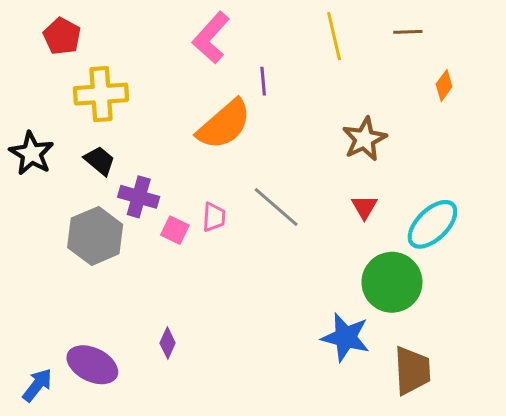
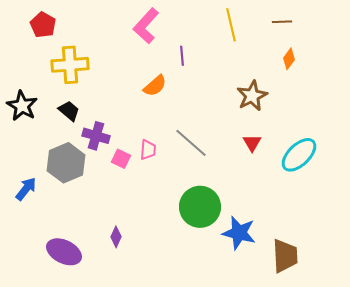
orange diamond: (444, 85) -> (289, 59), moved
orange semicircle: (224, 124) -> (155, 86), size x0.6
green circle: (392, 282) -> (200, 207), moved
blue arrow: (37, 385) -> (26, 189), moved

